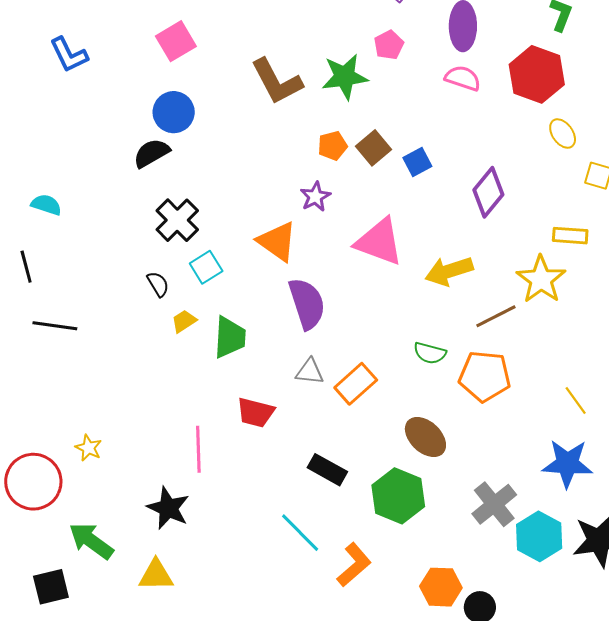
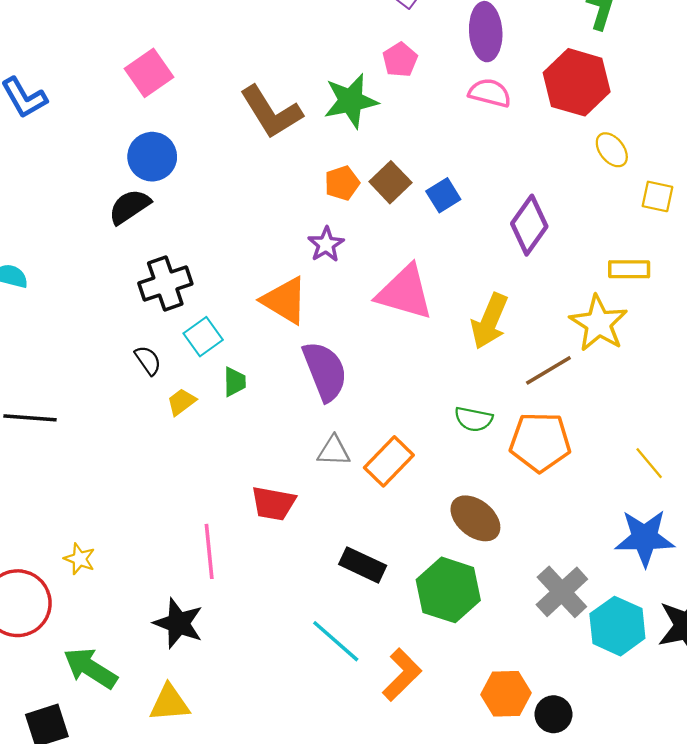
black cross: (177, 220) -> (165, 284), turned 30
yellow arrow: (449, 271) -> (490, 321), turned -45
green trapezoid: (230, 337) -> (235, 382), moved, size x0.6

